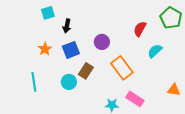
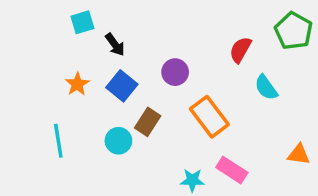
black arrow: (67, 26) -> (115, 45), turned -48
blue square: (71, 50) -> (122, 86), turned -30
cyan semicircle: (155, 51) -> (266, 88), turned -84

